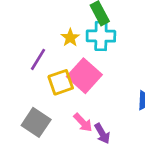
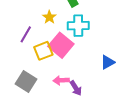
cyan cross: (101, 36) -> (78, 26), moved
pink arrow: (83, 123) -> (61, 80), turned 133

